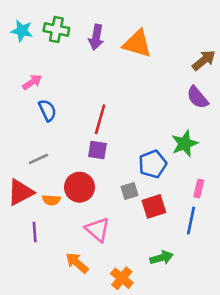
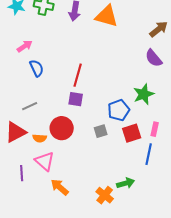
red square: (154, 206) -> (132, 133), moved
pink triangle: (97, 230) -> (45, 161), moved
purple line: (35, 232) -> (22, 173), moved
orange cross: (122, 278) -> (105, 195), moved

